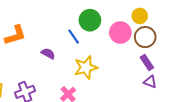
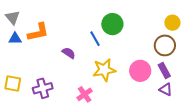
yellow circle: (140, 16) -> (172, 23), moved
pink circle: (120, 33) -> (140, 71), moved

